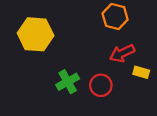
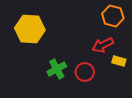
orange hexagon: (115, 16) -> (113, 16), moved

